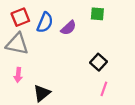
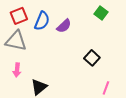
green square: (97, 14) -> (101, 13), moved, turned 32
pink line: (104, 89) -> (106, 88), moved

